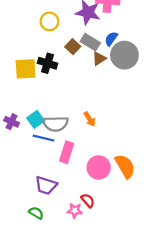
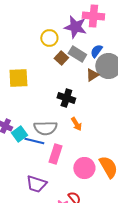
yellow circle: (49, 21) -> (49, 38), moved
brown triangle: (99, 59) -> (92, 75), moved
black cross: (48, 63) -> (66, 98), moved
cyan square: (36, 119) -> (19, 134), moved

